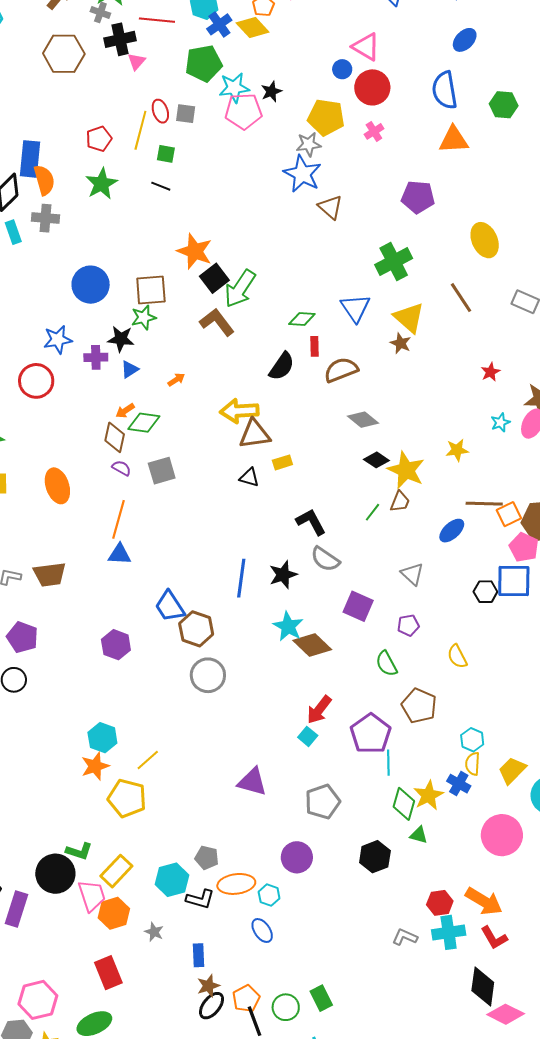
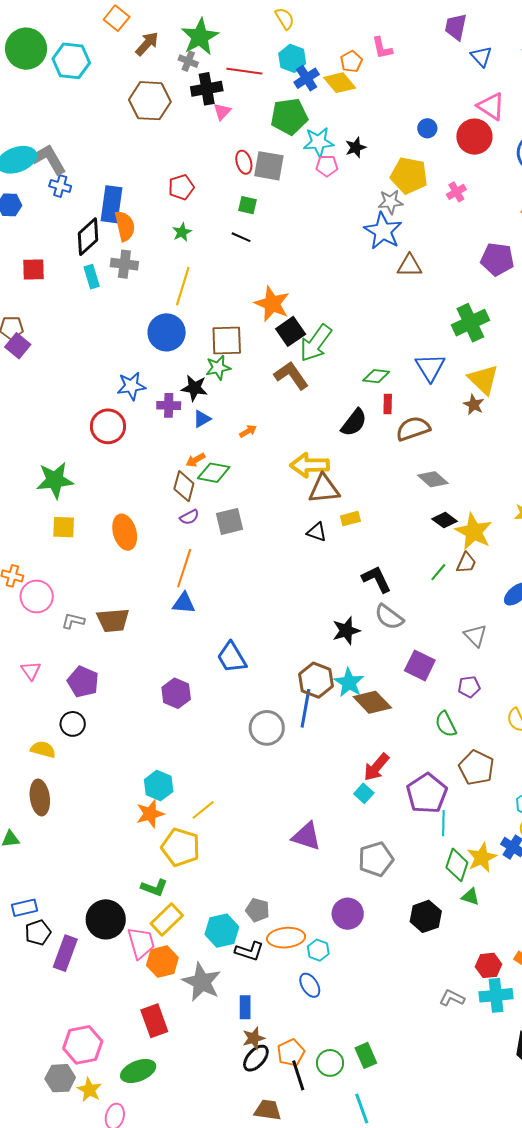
pink triangle: (366, 47) -> (491, 106), moved
red circle: (372, 87) -> (474, 137), moved
pink pentagon: (244, 111) -> (327, 166), size x0.6
gray square: (186, 114) -> (269, 166), size x1.5
yellow line: (140, 130) -> (183, 286), moved
green star: (102, 184) -> (182, 232), size x0.6
brown triangle: (330, 207) -> (410, 266), turned -44
purple semicircle: (121, 468) -> (189, 517), turned 120
blue line: (241, 578) -> (305, 708), moved
brown hexagon: (196, 629) -> (316, 680), moved
green L-shape: (79, 851) -> (154, 888), moved
gray star: (154, 932) -> (202, 982), size x2.0

